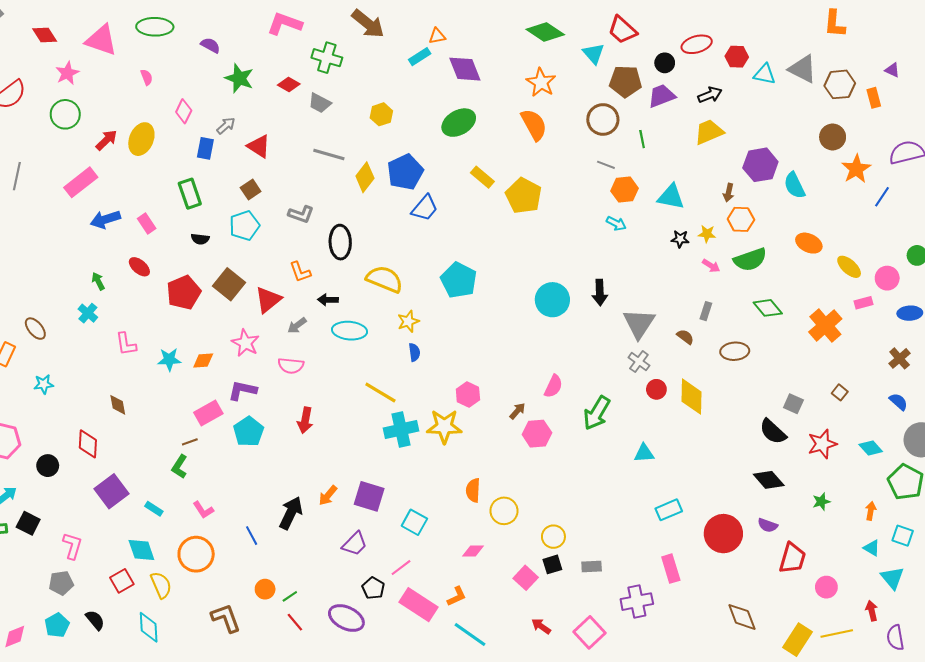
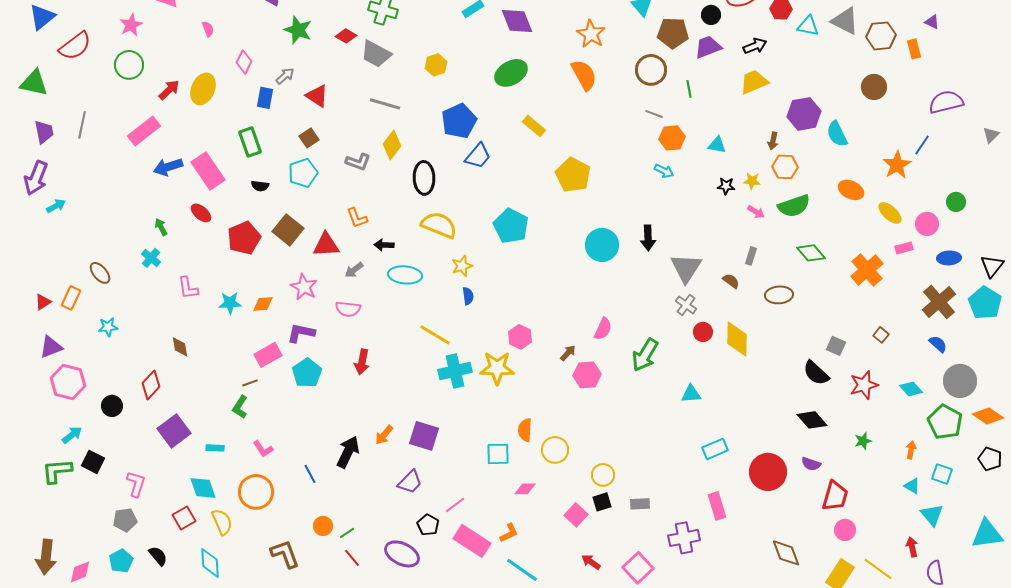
gray trapezoid: (320, 103) -> (376, 54), size x1.4
orange star: (856, 169) -> (897, 165), moved
yellow diamond: (365, 177) -> (392, 145), moved
yellow pentagon: (524, 196) -> (573, 175), moved
cyan triangle: (671, 197) -> (717, 145), size x0.7
pink rectangle: (147, 224) -> (208, 171), size x1.8
black ellipse: (340, 242) -> (424, 178), moved
red triangle: (268, 300) -> (326, 245), turned 36
brown cross: (900, 358) -> (939, 302), size x1.6
red diamond: (88, 444) -> (151, 385), turned 40
cyan rectangle: (154, 509) -> (215, 448), turned -30
cyan square: (414, 522) -> (498, 454), moved, turned -30
pink circle: (826, 587) -> (845, 530), moved
yellow line: (837, 633) -> (878, 569), turned 48

